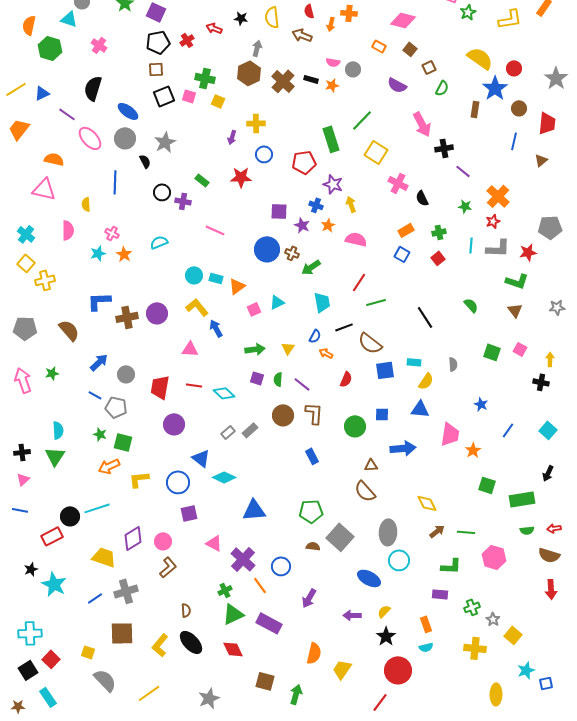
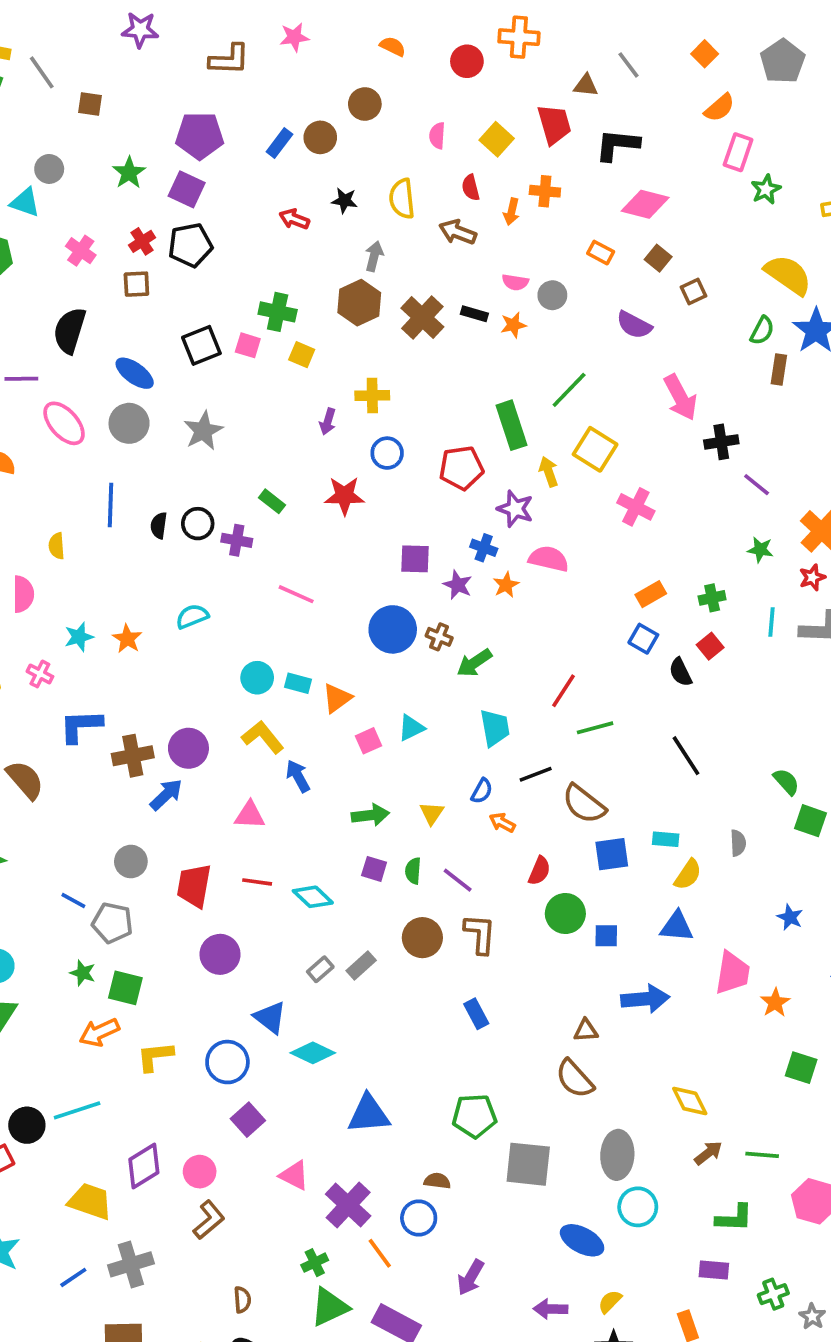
red cross: (187, 40) -> (142, 241), moved
brown square: (156, 69) -> (136, 284), moved
green semicircle: (442, 88) -> (762, 330), moved
purple line: (67, 114) -> (21, 379), turned -36
black semicircle: (145, 161) -> (159, 525), moved, turned -144
black semicircle: (422, 198) -> (680, 672), moved
yellow arrow: (351, 204) -> (549, 472), moved
pink cross: (112, 233) -> (40, 674), moved
pink semicircle: (356, 239) -> (549, 559), moved
green semicircle: (471, 305) -> (786, 782), moved
blue arrow: (99, 362) -> (166, 795), moved
green circle: (355, 426) -> (565, 914), moved
purple square: (189, 513) -> (248, 1120), turned -30
gray square: (340, 537) -> (528, 1164), turned -36
brown semicircle: (313, 546) -> (437, 1181), moved

